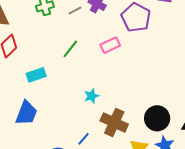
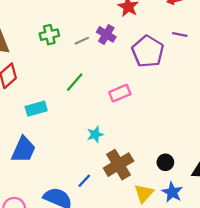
pink rectangle: (110, 45) -> (120, 93), moved
black circle: (157, 118) -> (165, 162), size x0.6
brown cross: (114, 123) -> (119, 165), turned 32

